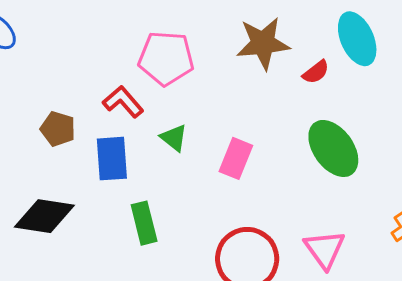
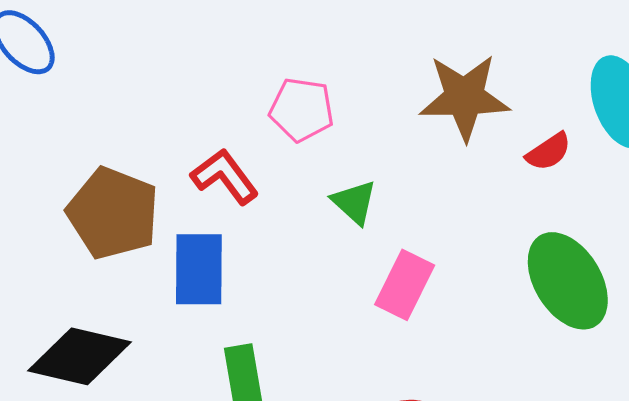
pink pentagon: (166, 58) -> (302, 110), size x0.7
brown pentagon: (58, 129) -> (113, 213), size x1.6
green triangle: (174, 138) -> (354, 202), moved

